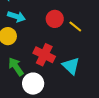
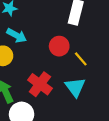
cyan triangle: (71, 66) -> (75, 87), moved

